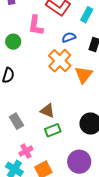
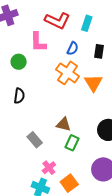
blue semicircle: (69, 37) -> (73, 48), turned 144
green rectangle: (53, 130) -> (72, 143), turned -35

